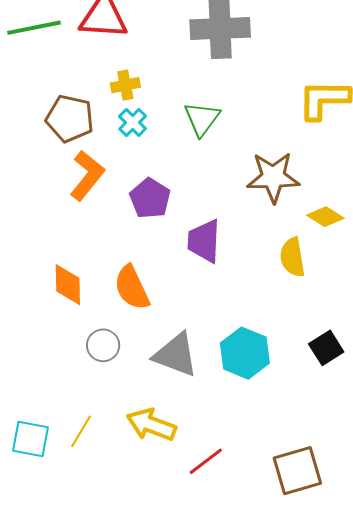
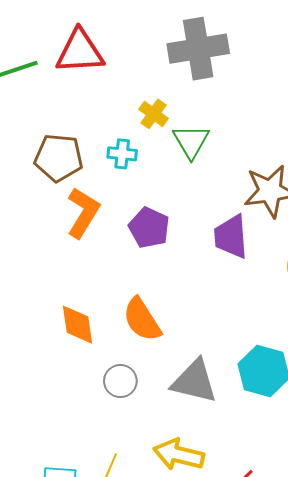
yellow cross: (125, 85) -> (154, 114), moved, turned -36
cyan cross: (133, 122) -> (122, 154), turned -32
purple trapezoid: (204, 241) -> (231, 237), moved

